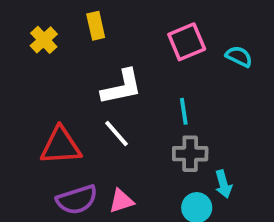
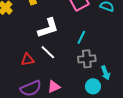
cyan line: (184, 111) -> (81, 37), turned 40
red triangle: (61, 146) -> (28, 60), moved, size x0.6

